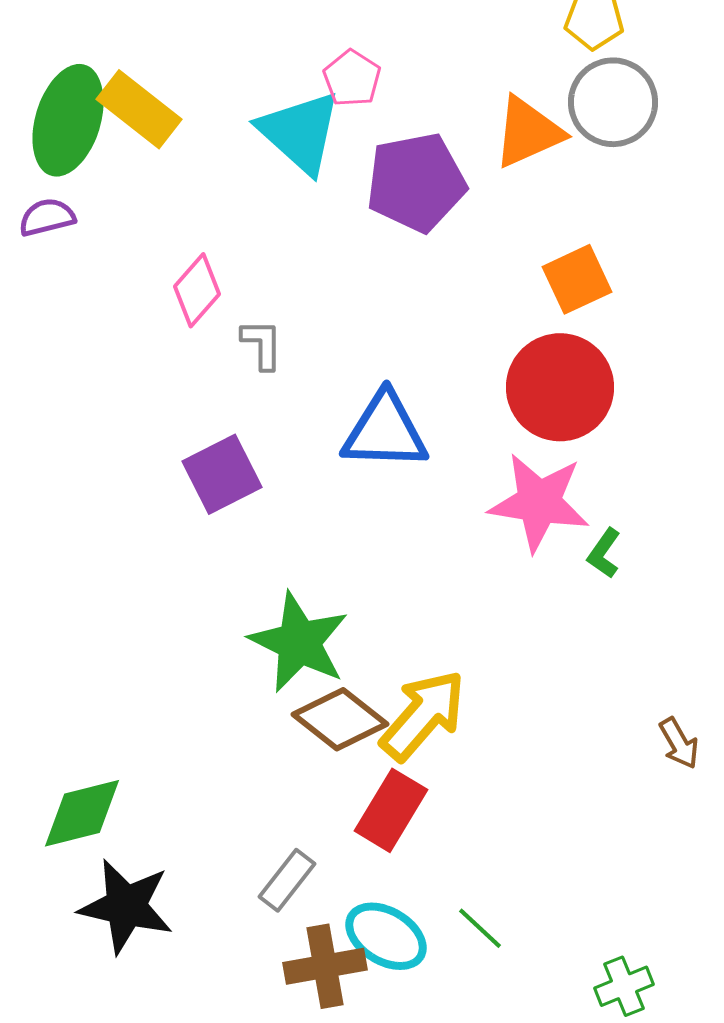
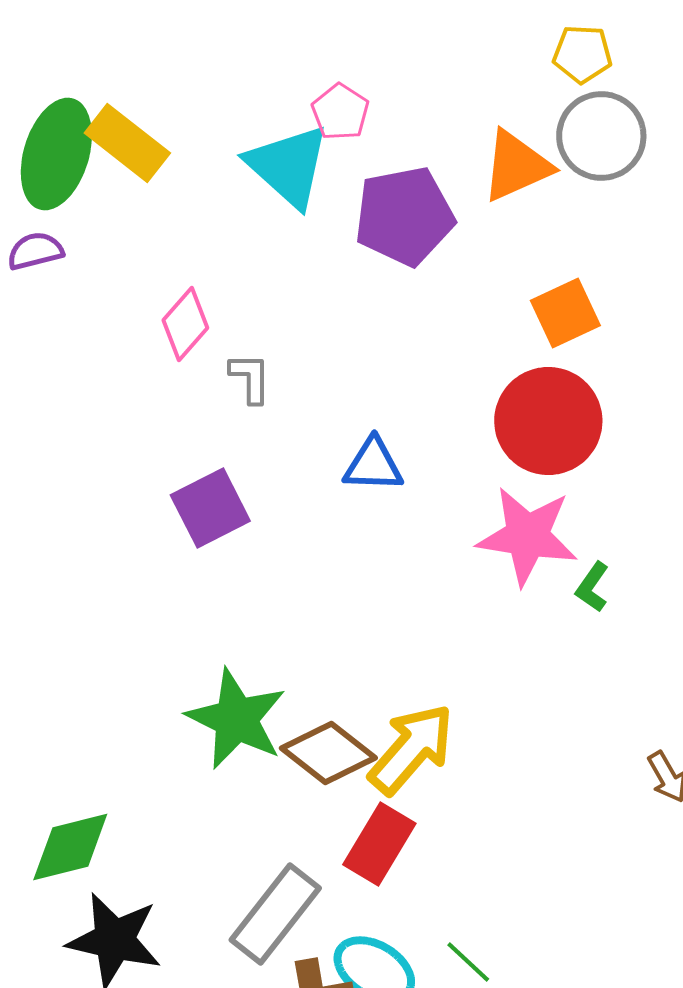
blue triangle: (385, 431) -> (373, 465), size x0.7
green star: (299, 642) -> (236, 719), moved
gray rectangle: (287, 880) -> (275, 914), size x1.6

